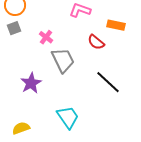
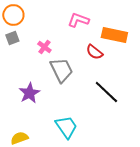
orange rectangle: (116, 25) -> (114, 35), size x1.4

